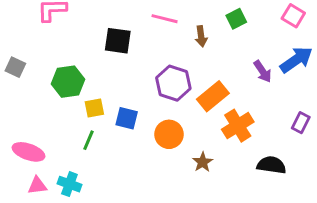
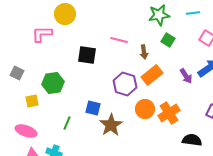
green square: (236, 19) -> (168, 40), turned -32
orange rectangle: (213, 96) -> (152, 75), moved
yellow square: (94, 108) -> (32, 101), moved
orange circle: (169, 134) -> (145, 109), moved
brown star: (203, 162) -> (111, 125), moved, size x1.6

